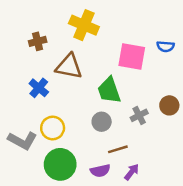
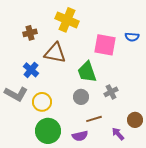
brown circle: (169, 105) -> (135, 120), moved
gray L-shape: (22, 141) -> (16, 94), moved
purple arrow: (132, 172) -> (118, 134), moved, turned -80

